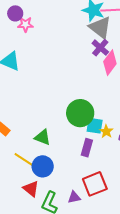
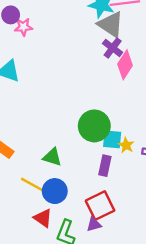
red square: (95, 184) -> (100, 206), moved

